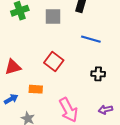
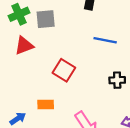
gray square: (53, 16) -> (46, 19), moved
red triangle: (13, 67) -> (24, 46), moved

